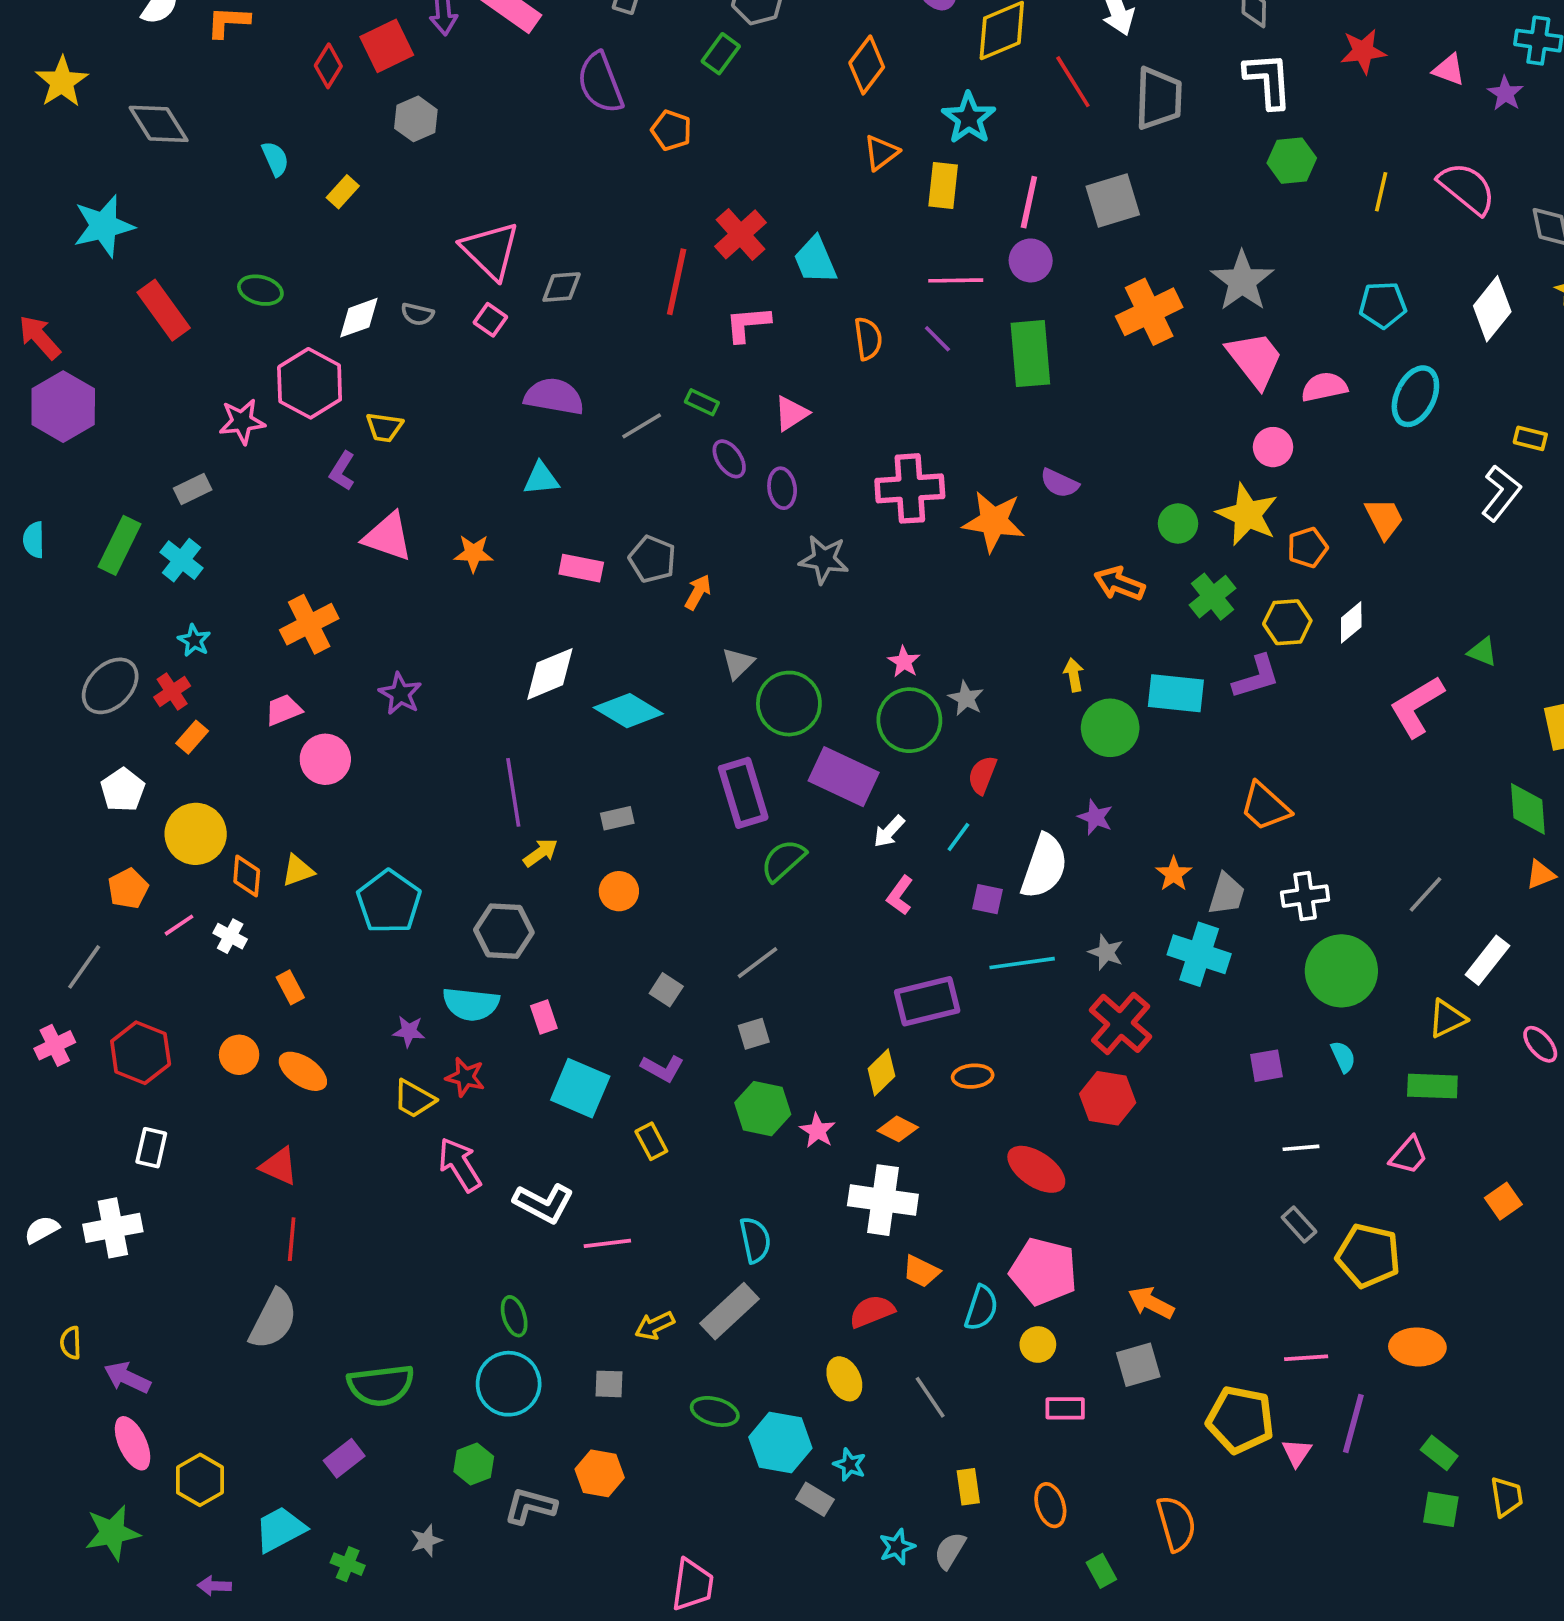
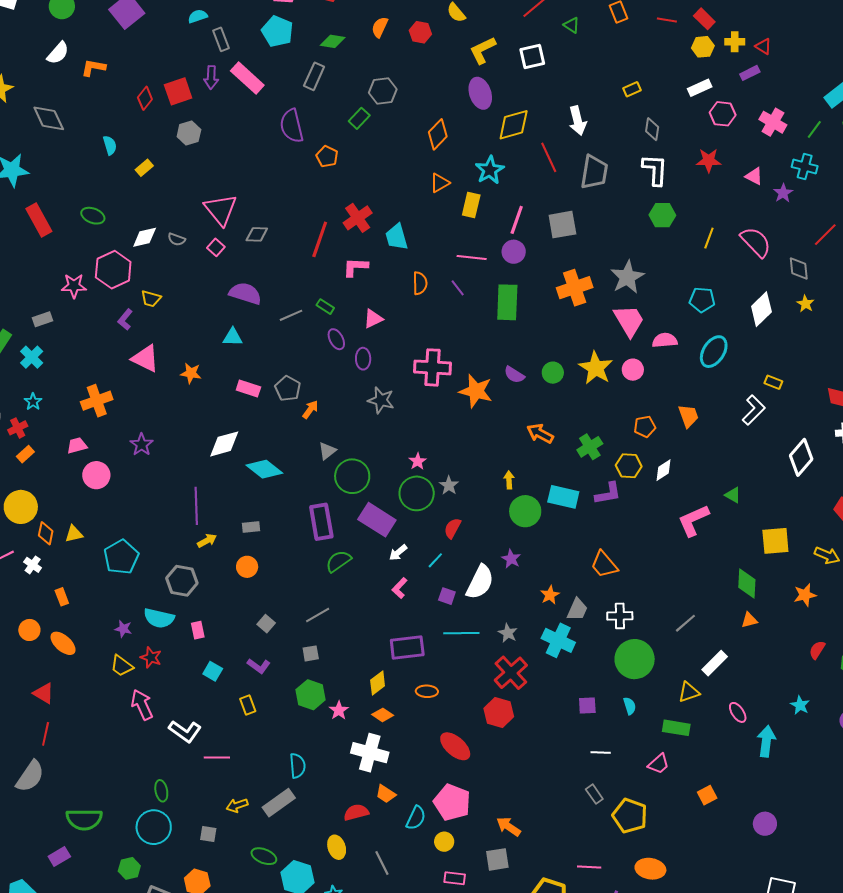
yellow star: (1247, 515) -> (596, 368), moved
green circle: (1178, 524) -> (553, 373), moved
cyan square: (580, 1088) -> (213, 671), size x0.6

